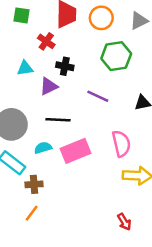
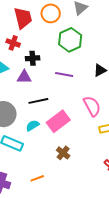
purple triangle: (49, 86) -> (24, 77), turned 42
brown cross: (34, 184) -> (63, 153), moved, turned -32
orange line: (32, 213) -> (37, 178), turned 48

